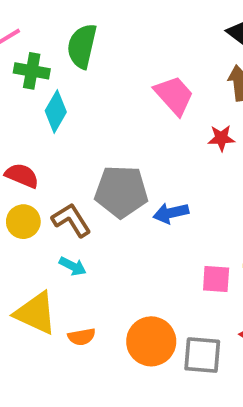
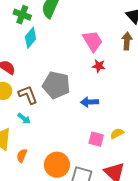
red star: (221, 138) -> (99, 66), moved
blue arrow: (171, 213) -> (89, 102), moved
orange semicircle: (82, 337) -> (22, 156), turned 112

